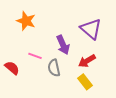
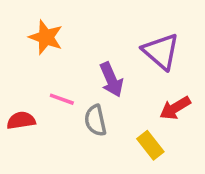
red arrow: (87, 61) -> (175, 108), moved
red semicircle: (12, 68) -> (21, 120), turned -49

